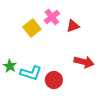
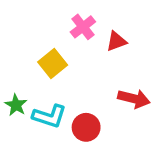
yellow square: (32, 28) -> (53, 64), moved

